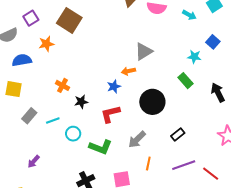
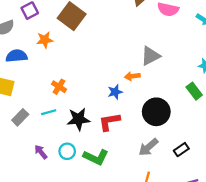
black star: (81, 102) -> (78, 119), moved, size x1.5
cyan line: (53, 120) -> (49, 112), moved
cyan circle: (73, 134) -> (67, 151), moved
gray arrow: (137, 140) -> (148, 147), moved
purple arrow: (34, 162) -> (41, 152), moved, turned 96

